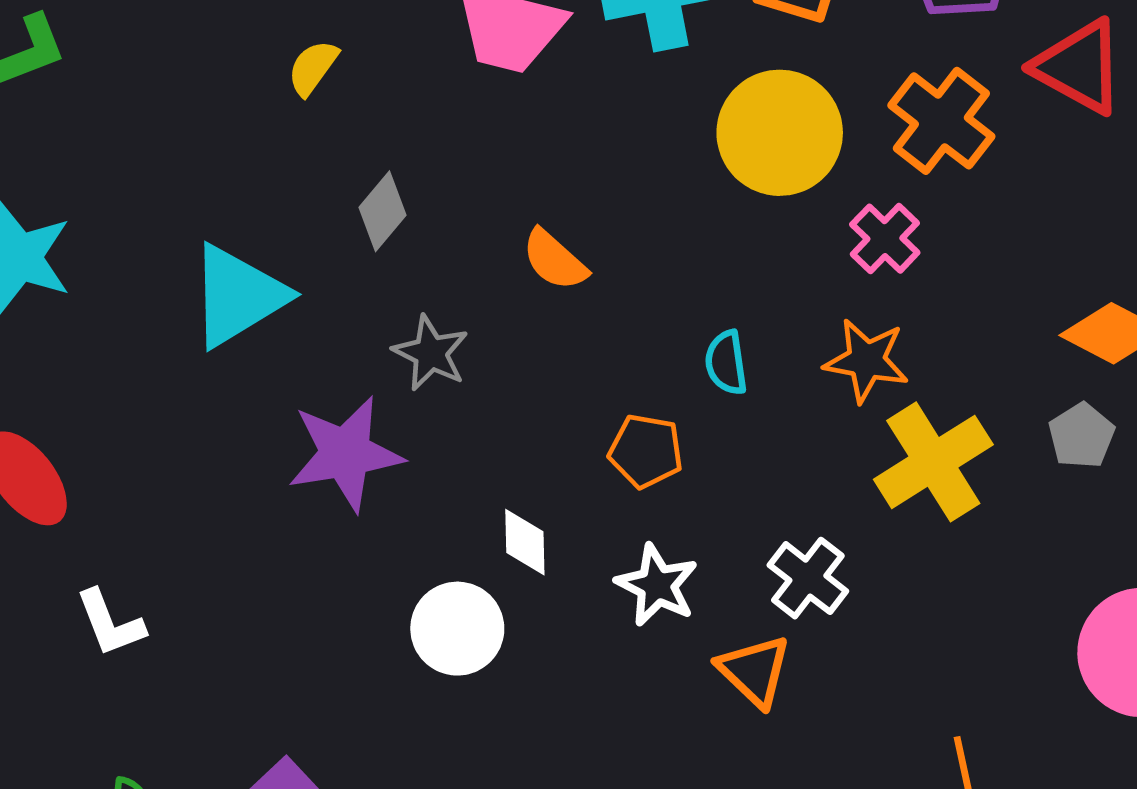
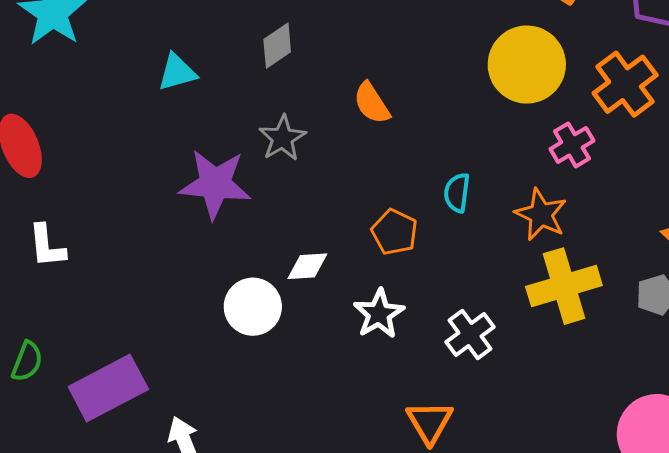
cyan triangle: (238, 296) -> (177, 72), size x0.6
white diamond: (525, 542) -> (307, 266), turned 72
orange triangle: (754, 671) -> (430, 422), moved

